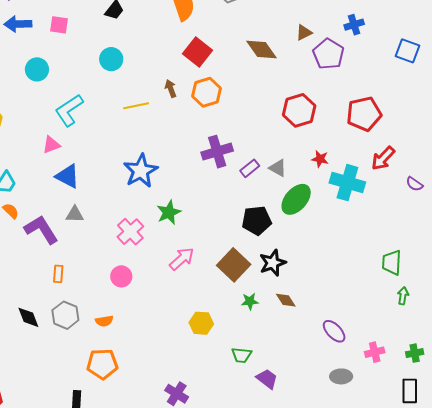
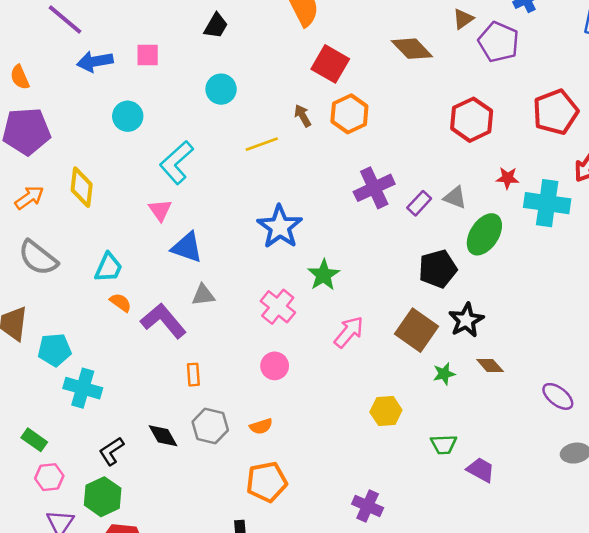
pink triangle: (51, 145) -> (160, 210), turned -36

